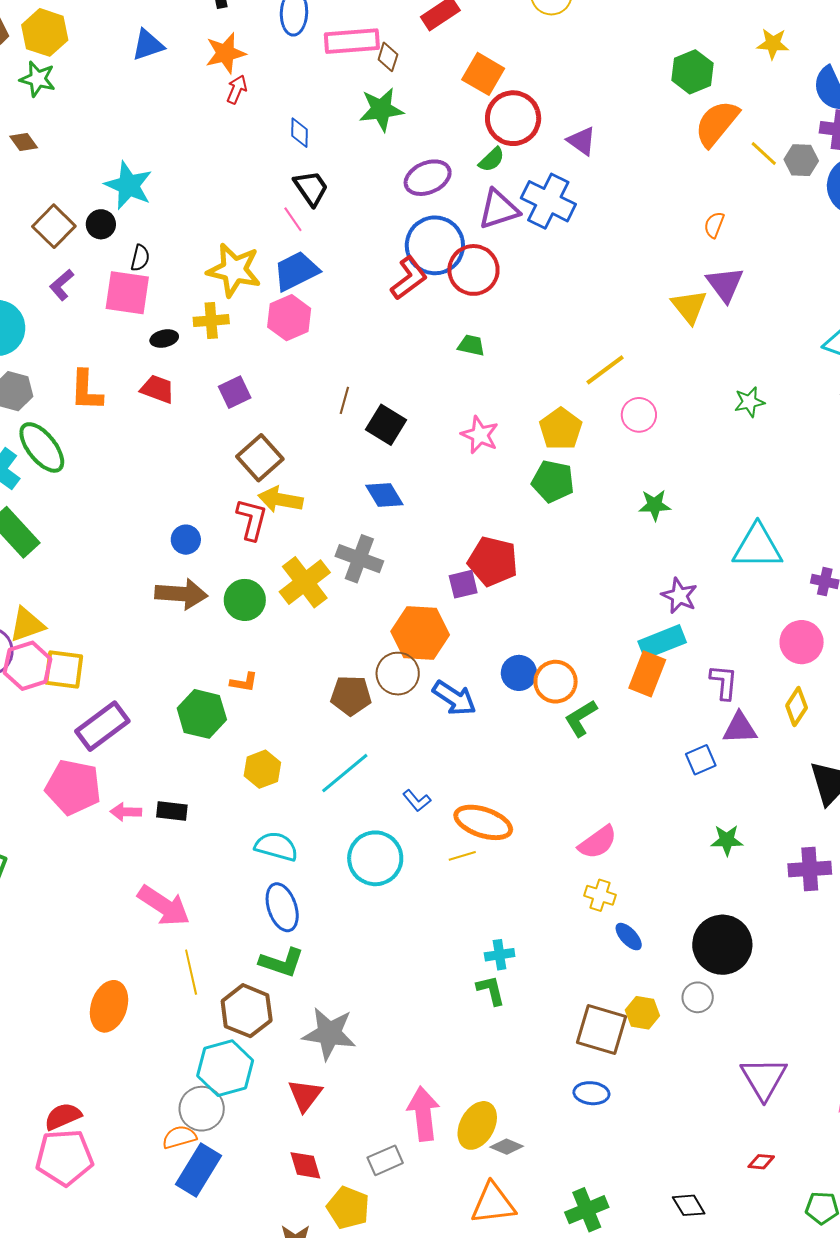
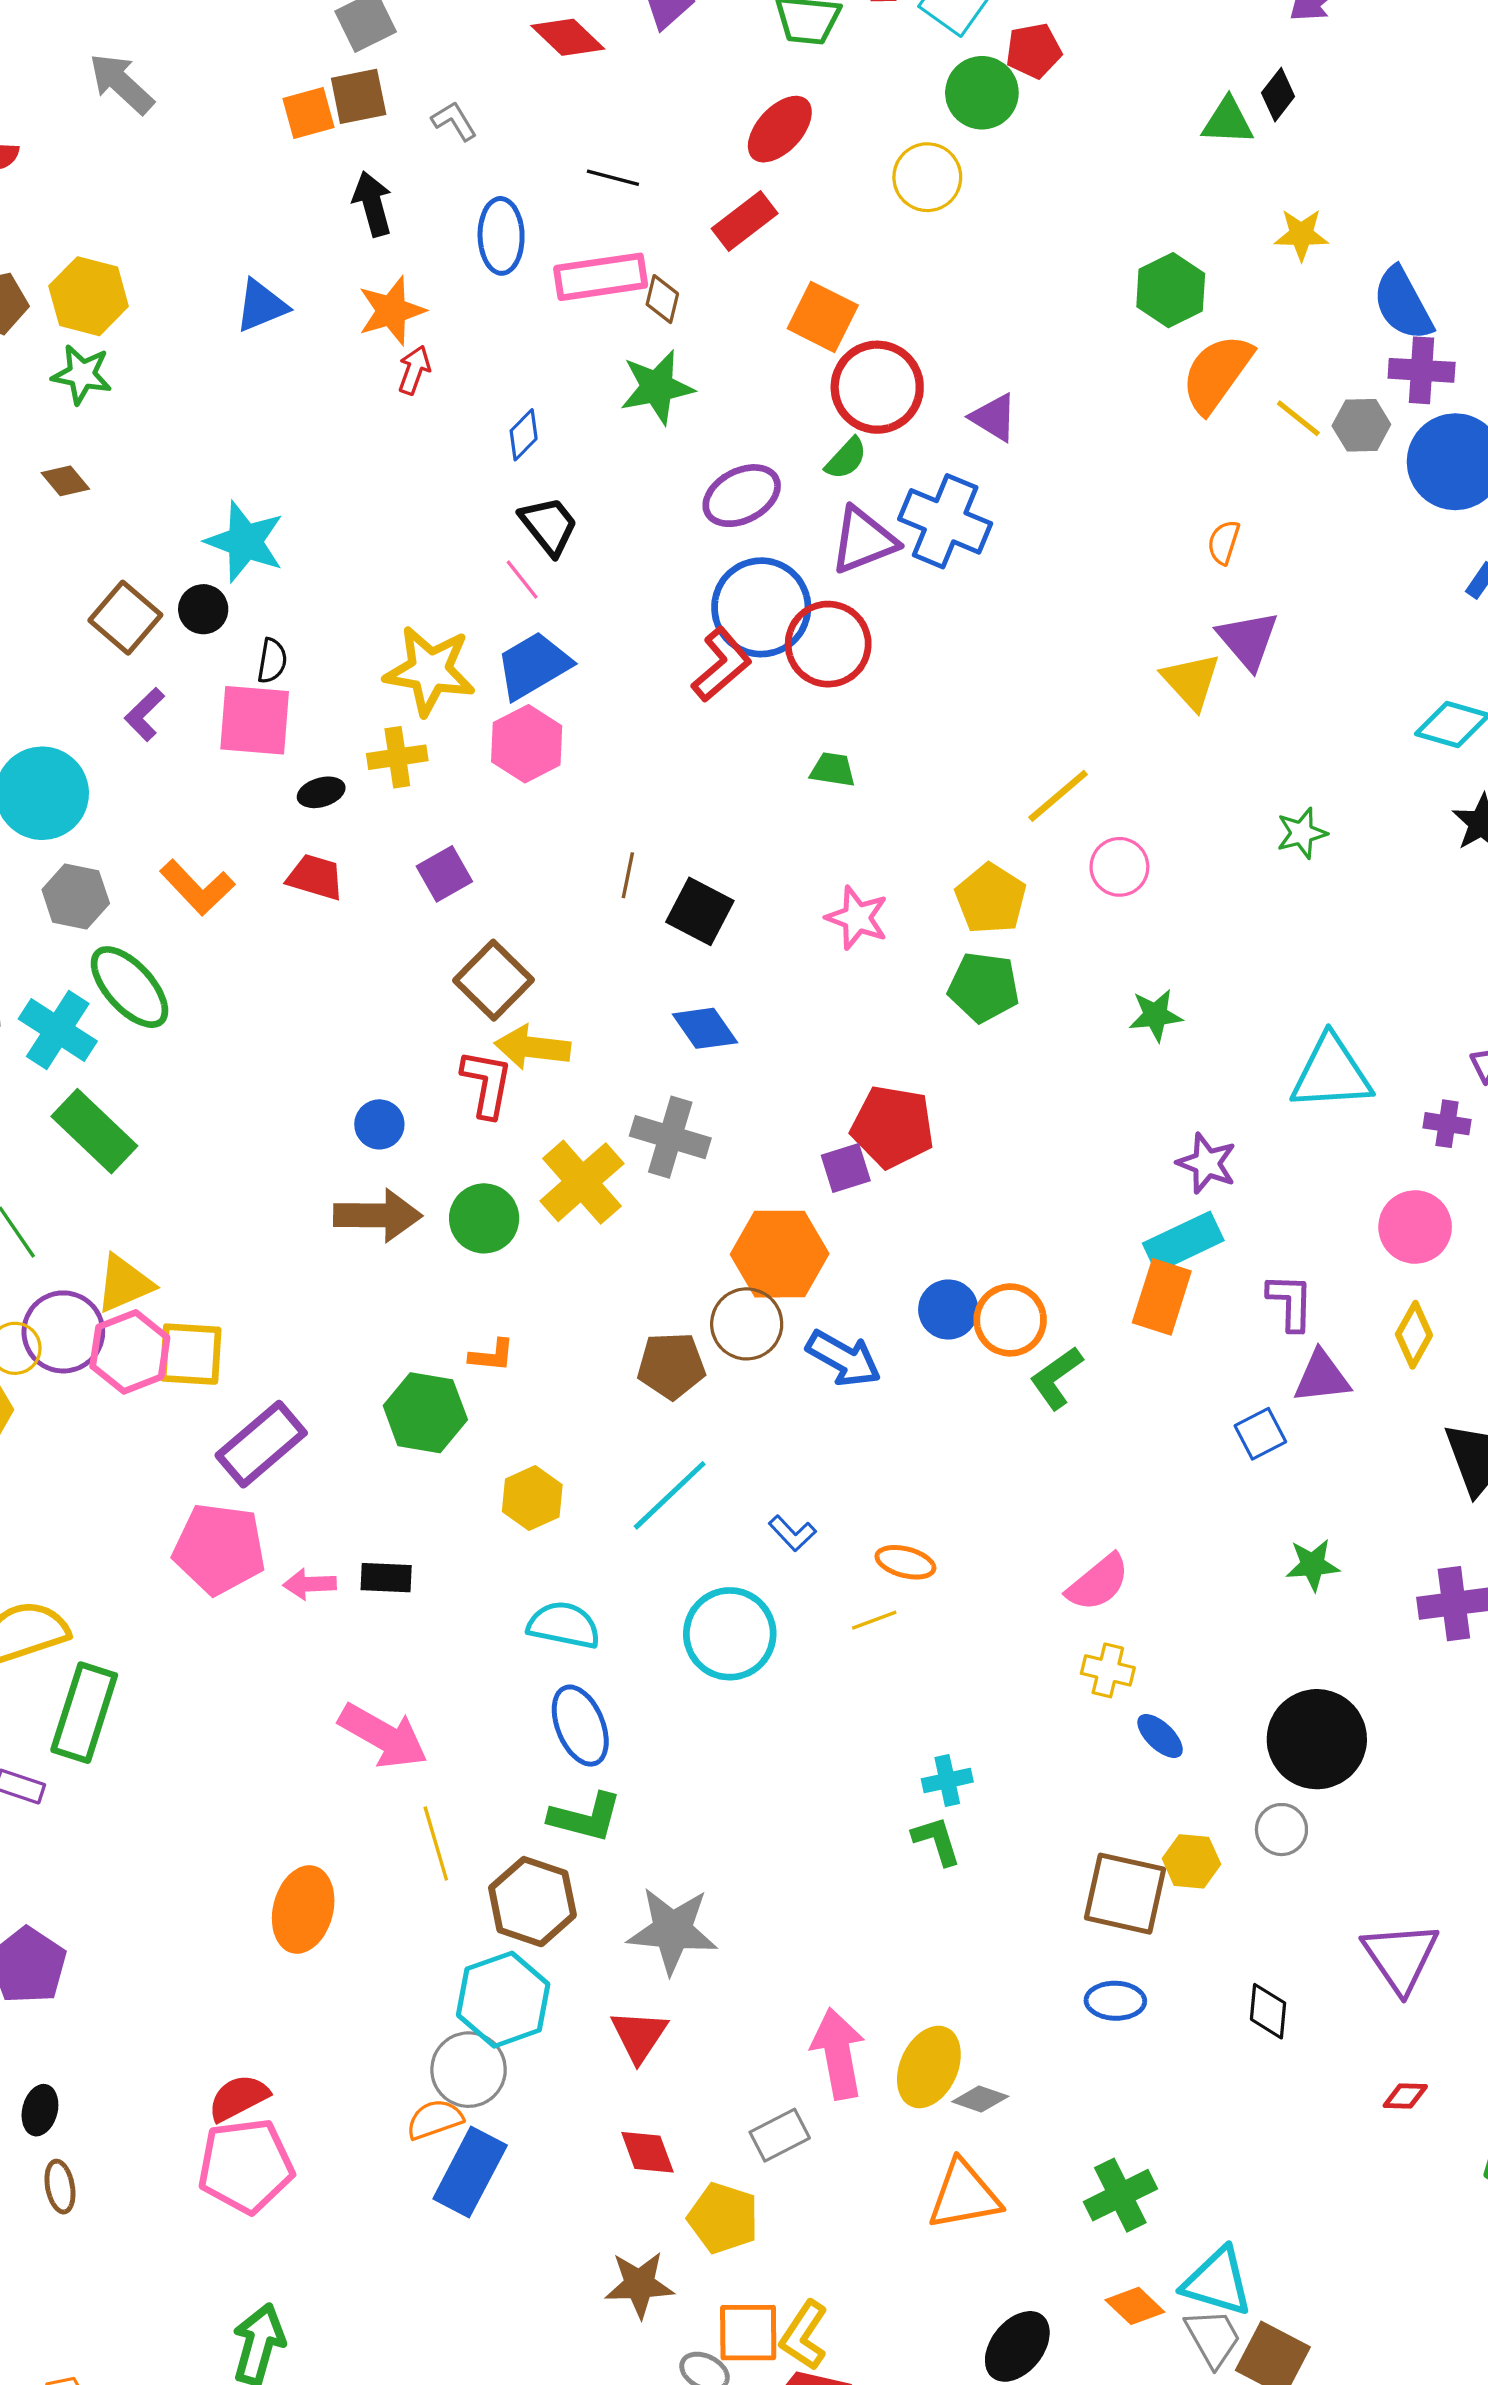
blue diamond: (300, 133) -> (524, 435), turned 48
orange L-shape: (86, 391) -> (197, 887), turned -42
orange ellipse: (483, 822) -> (905, 1562), size x0.6
black diamond: (689, 1205) -> (1268, 2011), moved, turned 40

